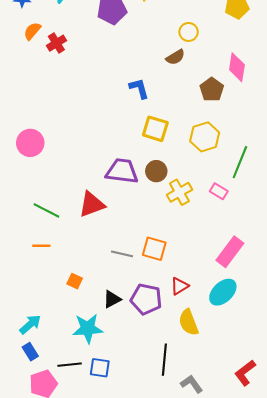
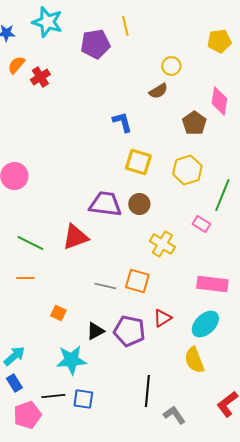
yellow cross: (179, 192) -> (162, 244), moved, turned -30
pink rectangle: (230, 252) -> (212, 284), turned 60
yellow semicircle: (189, 322) -> (194, 360), moved

